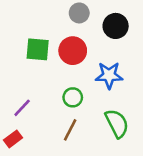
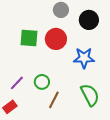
green circle: (73, 97) -> (42, 82), moved

